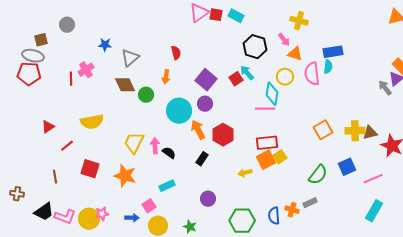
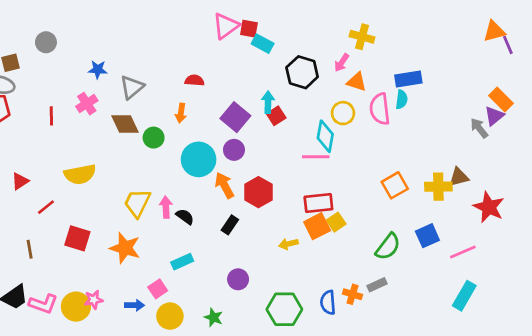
cyan rectangle: (236, 16) -> (263, 44), moved
pink arrow: (284, 40) -> (342, 63), turned 72
red semicircle: (176, 53) -> (194, 80), turned -72
pink cross: (86, 70) -> (87, 104), moved
cyan arrow: (247, 73) -> (268, 102), moved, turned 42
brown triangle: (370, 133) -> (459, 177), moved

